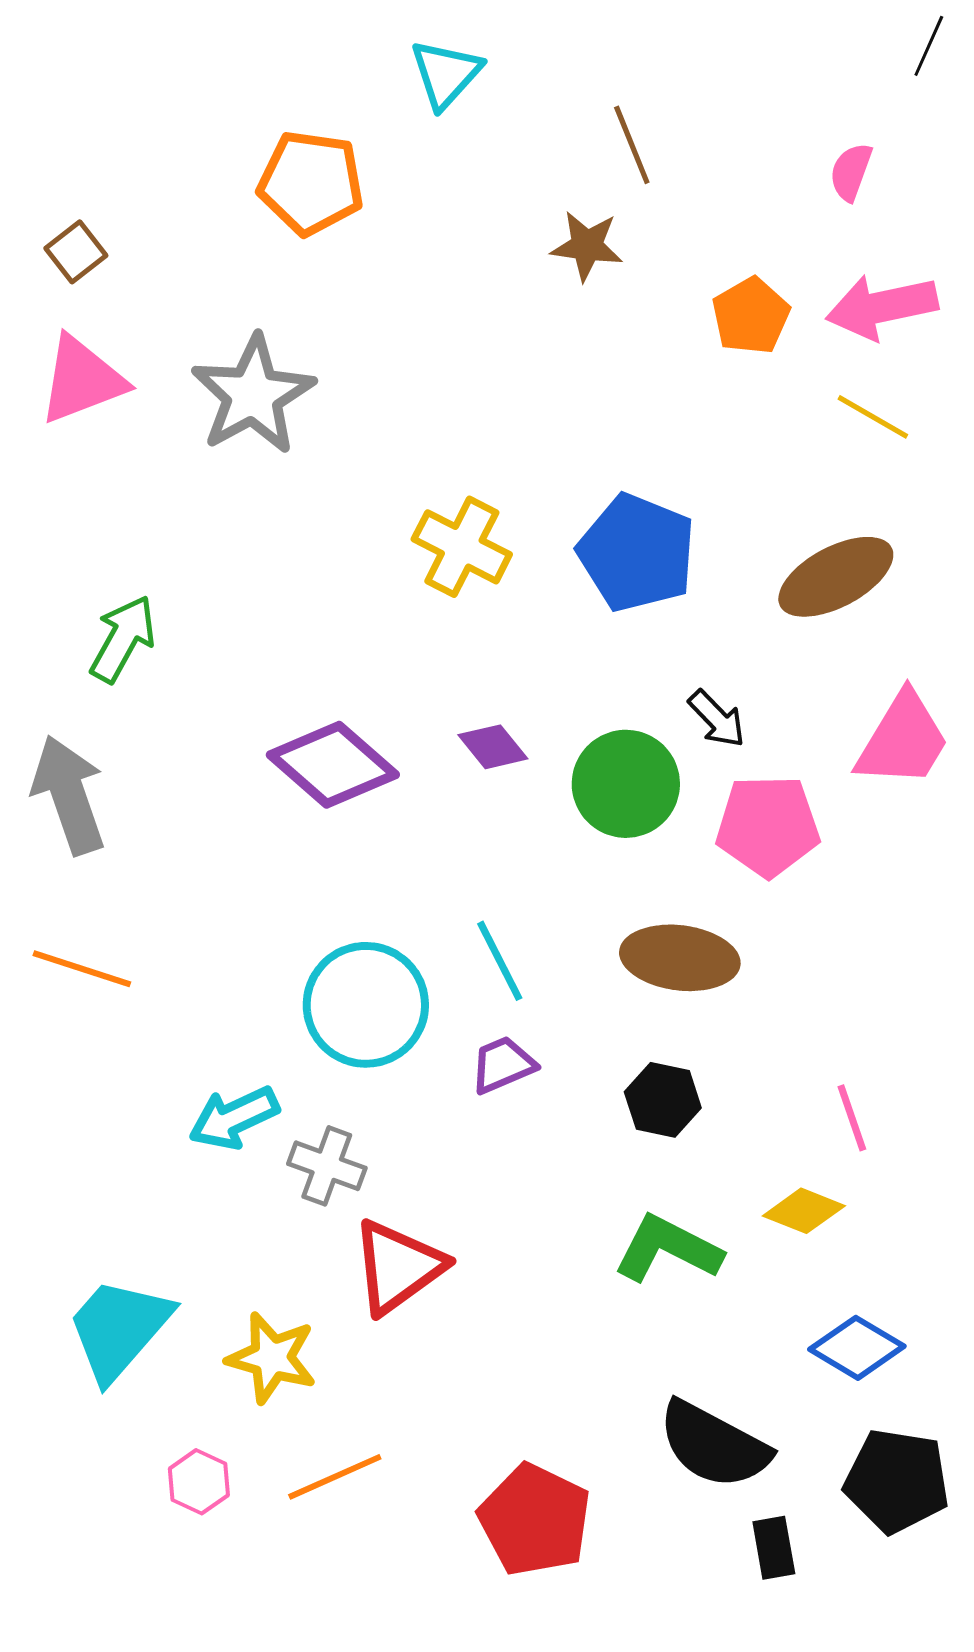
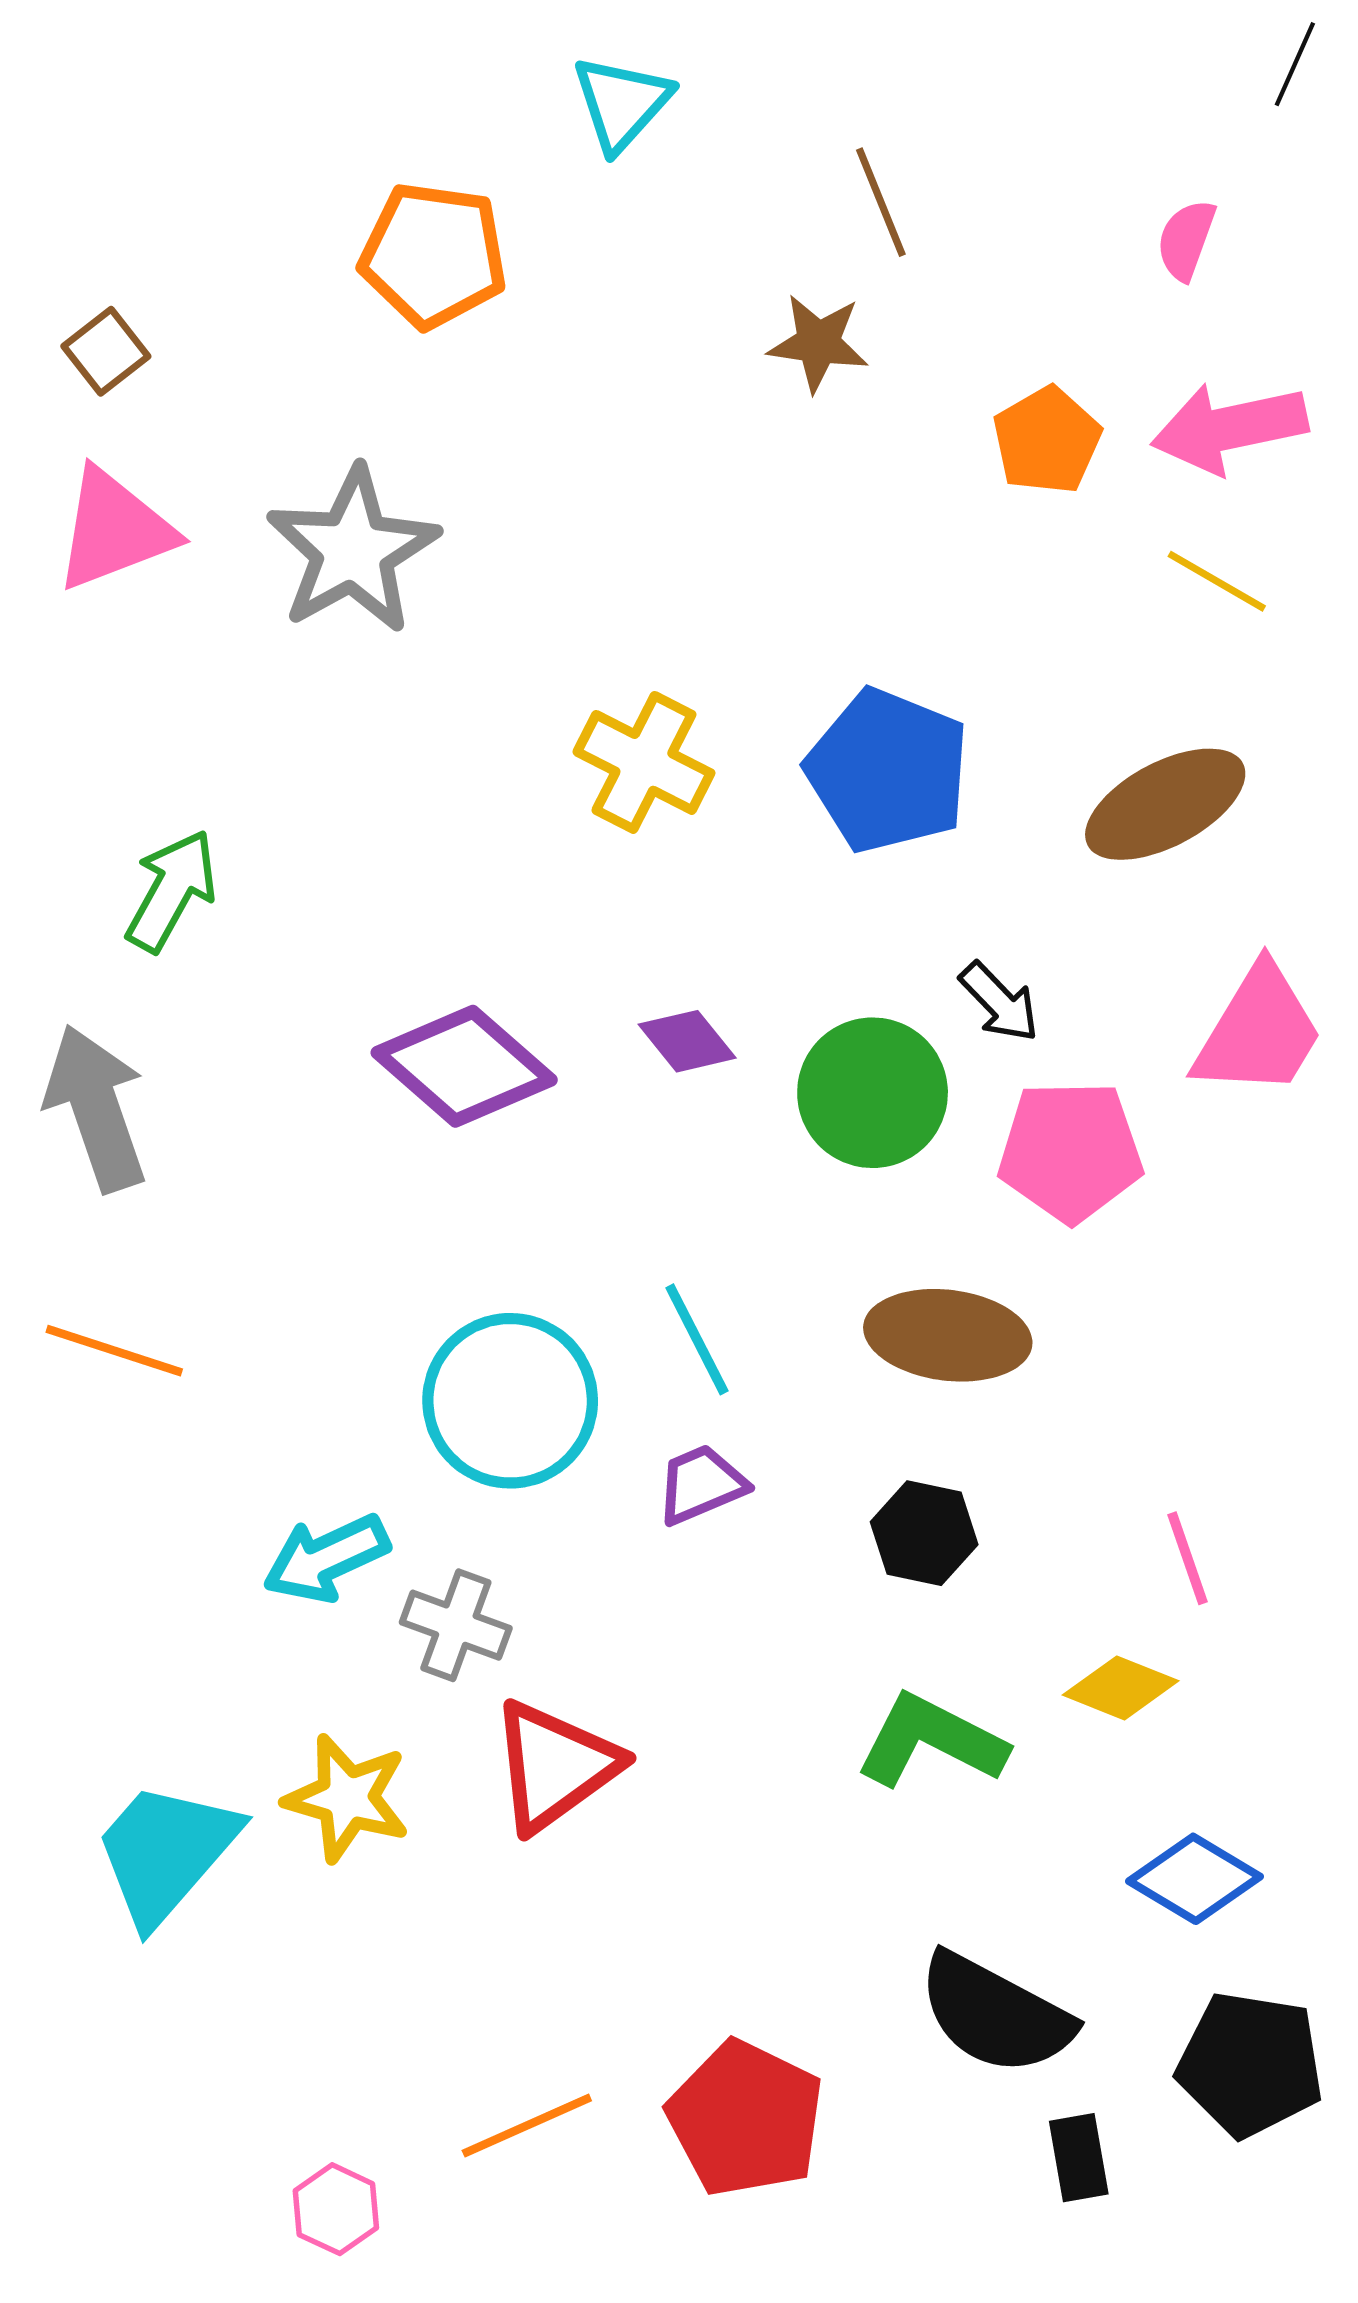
yellow star: (272, 1358) -> (347, 1798), moved
orange line: (335, 1477) -> (527, 2126), moved
pink hexagon: (199, 1482) -> (336, 2209), moved

